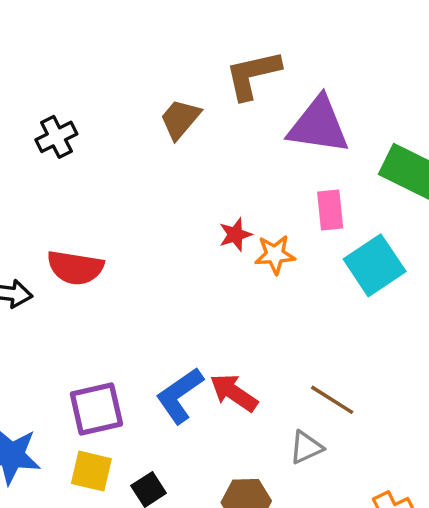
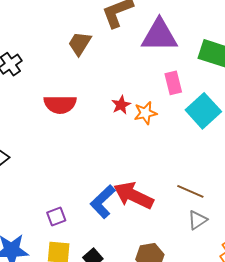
red semicircle: (75, 268) -> (60, 104), moved
red arrow: (234, 393) -> (134, 196), size x1.4
purple square: (96, 409) -> (56, 217), size x0.6
gray triangle: (306, 447) -> (198, 220), moved

